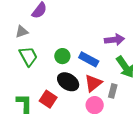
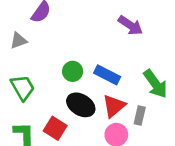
purple arrow: (114, 40) -> (130, 25), moved, turned 42
green trapezoid: (28, 56) -> (23, 88), moved

